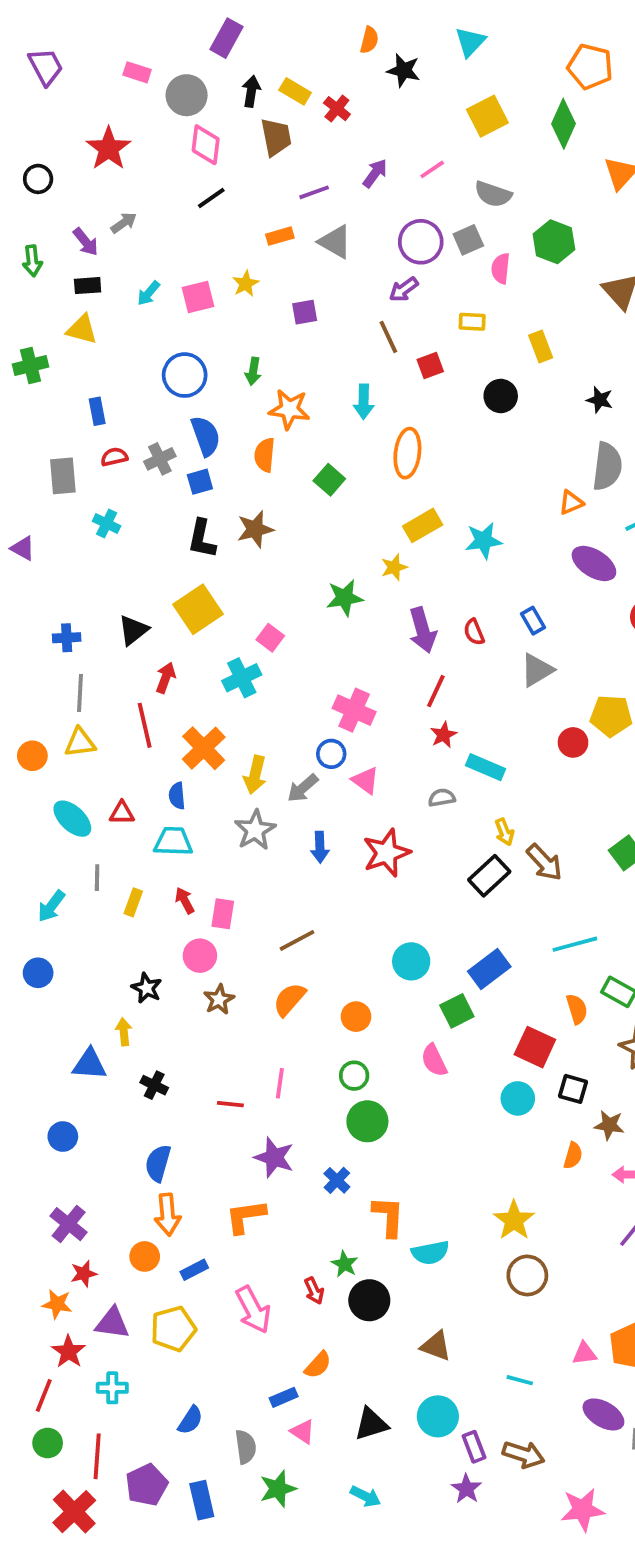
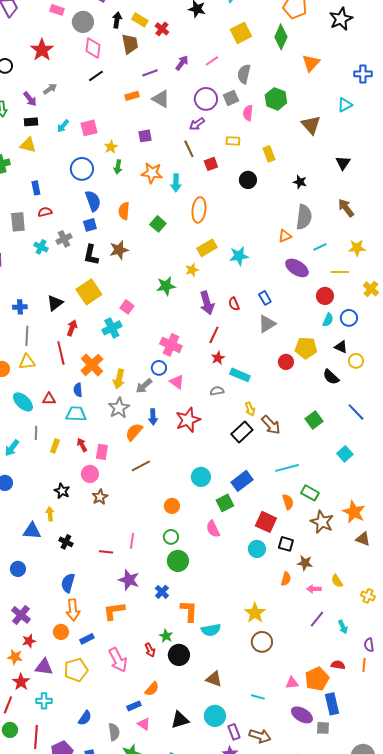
gray semicircle: (493, 194) -> (244, 74), turned 84
yellow star: (246, 284) -> (111, 147), moved
orange star: (289, 409) -> (152, 173), moved
gray cross: (160, 459) -> (64, 239), moved
orange semicircle: (289, 999) -> (134, 432), moved

